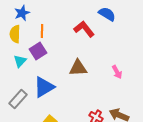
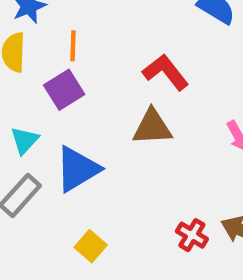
red L-shape: (84, 29) -> (165, 72), moved
cyan triangle: (20, 61) -> (25, 140), moved

